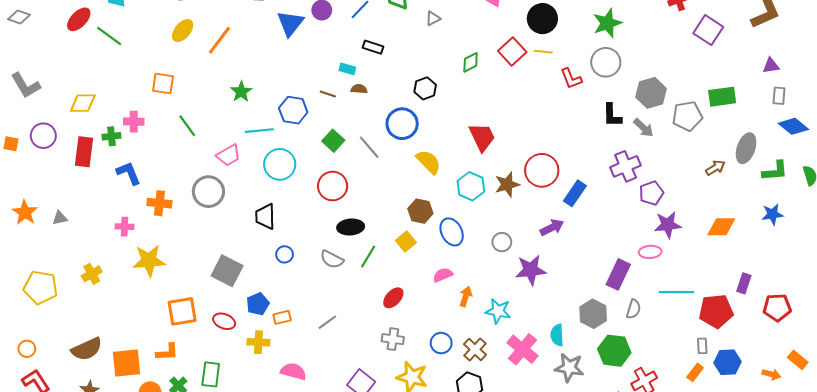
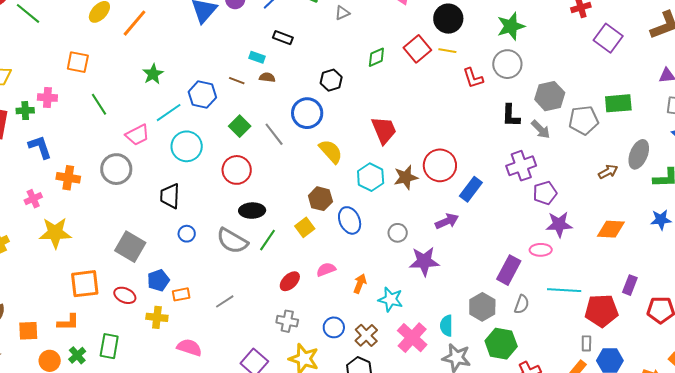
cyan line: (259, 131) -> (169, 113), turned -32
pink cross: (124, 227) -> (33, 199), turned -30
gray semicircle: (332, 259) -> (232, 241), size x1.4
pink semicircle: (443, 275) -> (326, 269), moved
orange square: (126, 363) -> (28, 331), size x0.7

